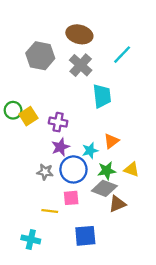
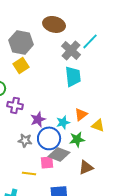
gray cross: (81, 65) -> (71, 50), moved
yellow square: (28, 116) -> (21, 65), moved
purple cross: (58, 122) -> (15, 105), moved
yellow triangle: (132, 169) -> (98, 125), moved
gray diamond: (104, 188) -> (59, 154), moved

